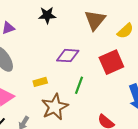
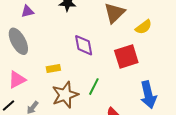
purple diamond: (68, 56) -> (84, 45), turned 70
green line: (79, 85) -> (94, 87), moved

